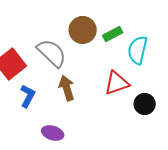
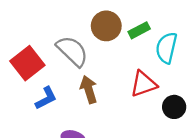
blue L-shape: (28, 96) -> (46, 98), turned 35

